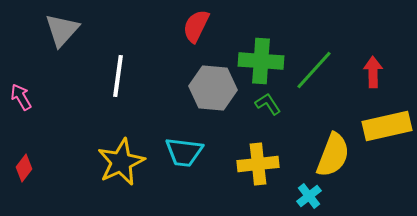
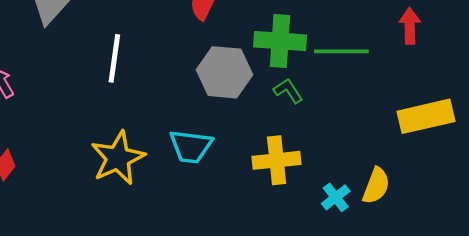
green line: (314, 70) -> (341, 51), turned 48
red arrow: (373, 72) -> (410, 26), moved
yellow semicircle: (333, 155) -> (376, 186), moved, size x0.7

